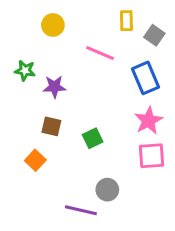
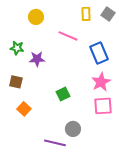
gray square: (154, 35) -> (108, 14), moved
brown square: (51, 126) -> (16, 82), moved

